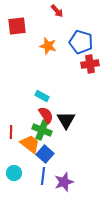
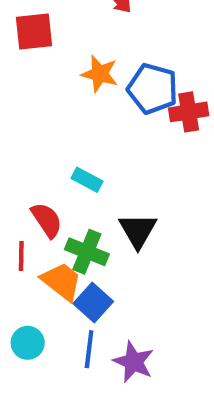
blue pentagon: (81, 42) -> (153, 89), moved
red semicircle: (46, 115) -> (47, 220), moved
purple star: (64, 182) -> (134, 362), turned -30

